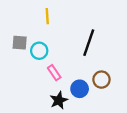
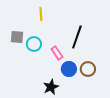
pink rectangle: (54, 73) -> (57, 53), moved
blue circle: (80, 89) -> (69, 69), moved

